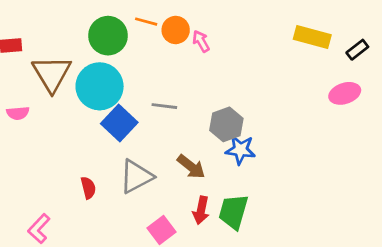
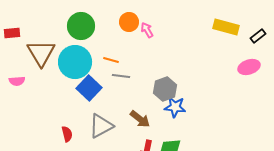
orange line: (146, 22) -> (111, 60), moved

